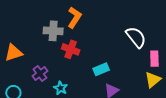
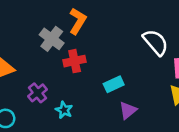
gray cross: (53, 31) -> (52, 39), turned 36
red cross: (71, 49) -> (75, 61), turned -30

